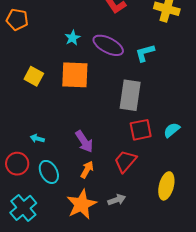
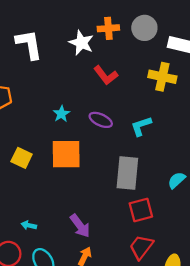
purple ellipse: (108, 45) -> (101, 120), size x0.7
cyan semicircle: (172, 130) -> (177, 180), moved
red trapezoid: (125, 161) -> (141, 247), moved

